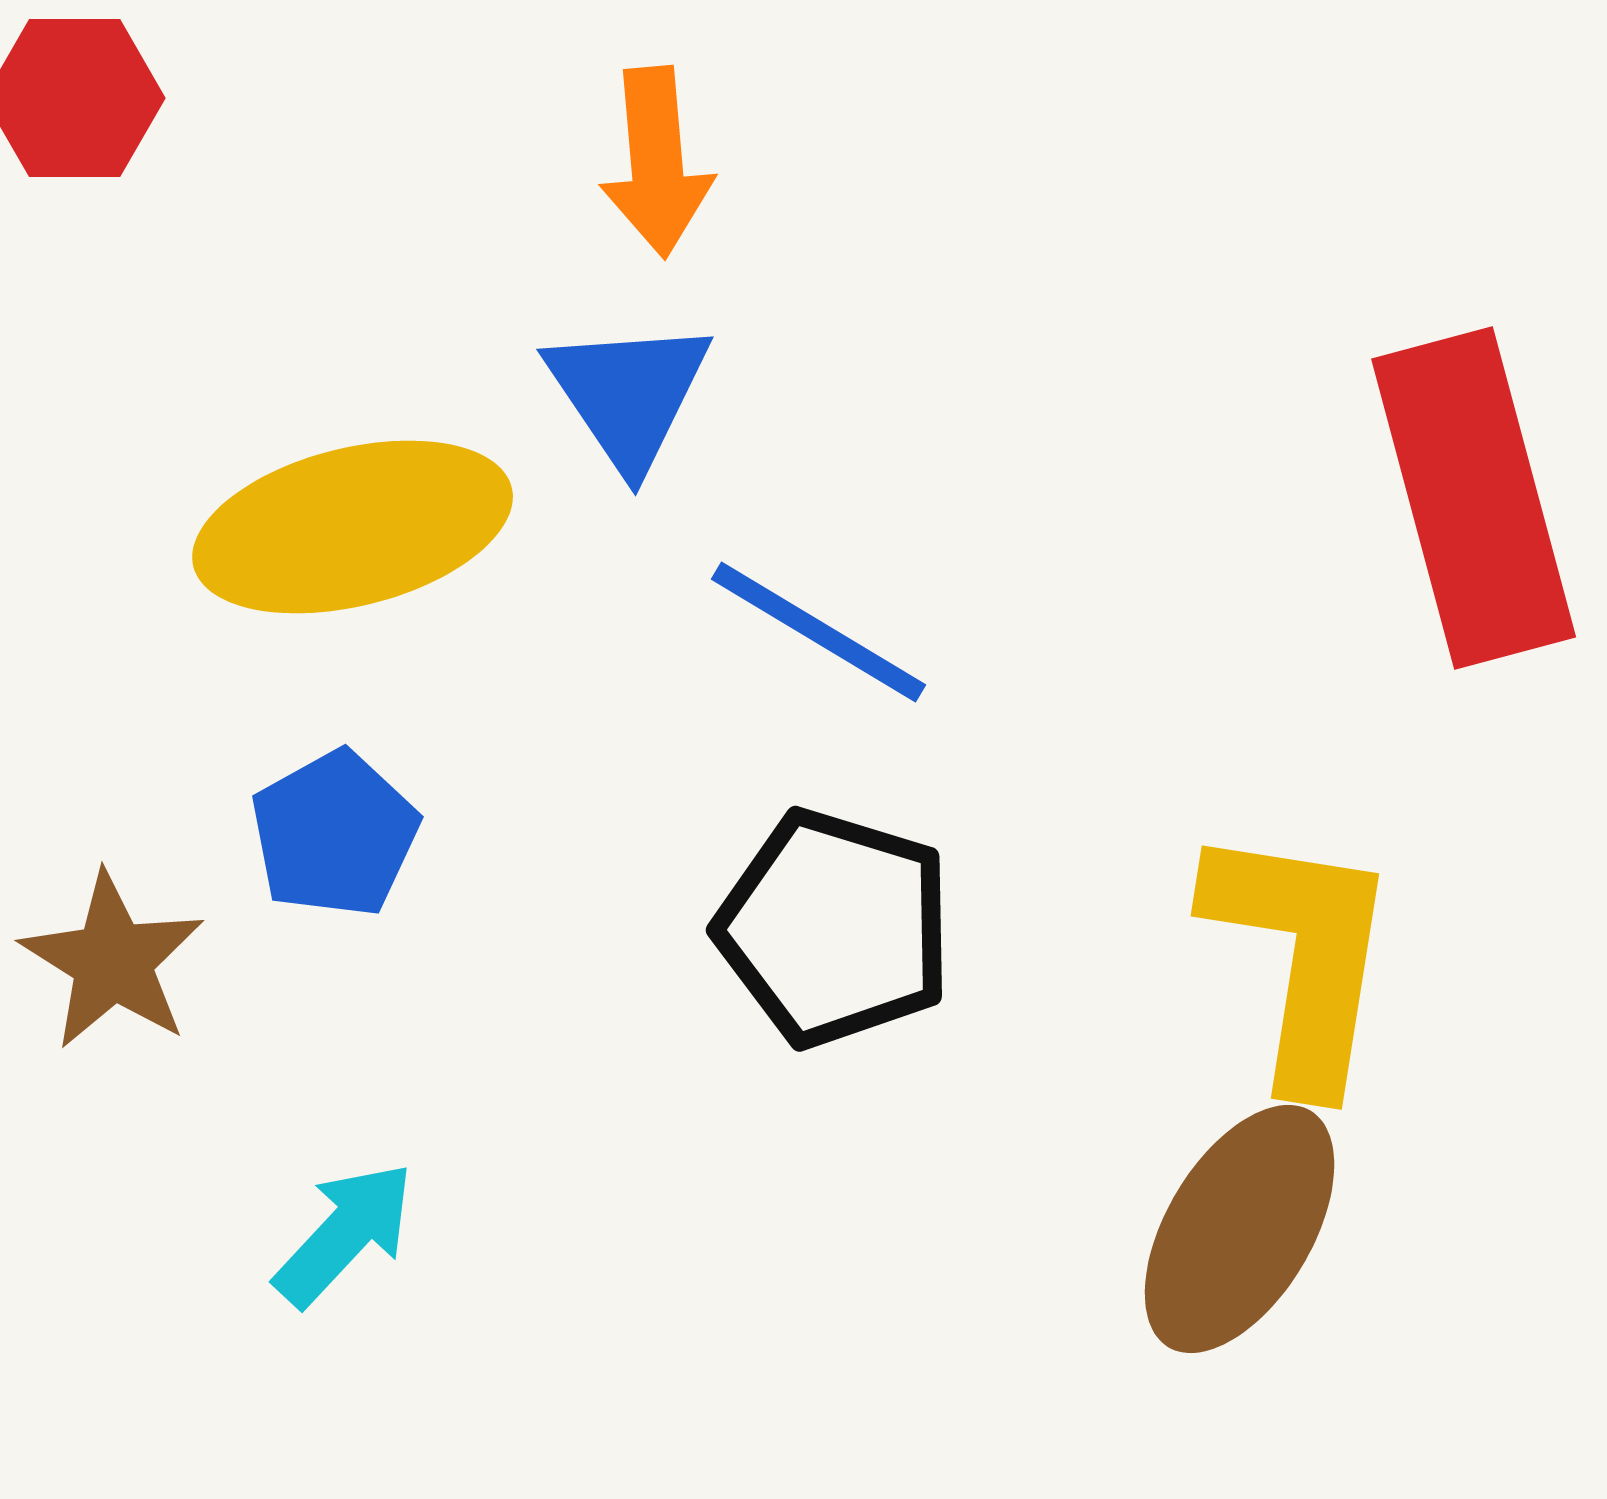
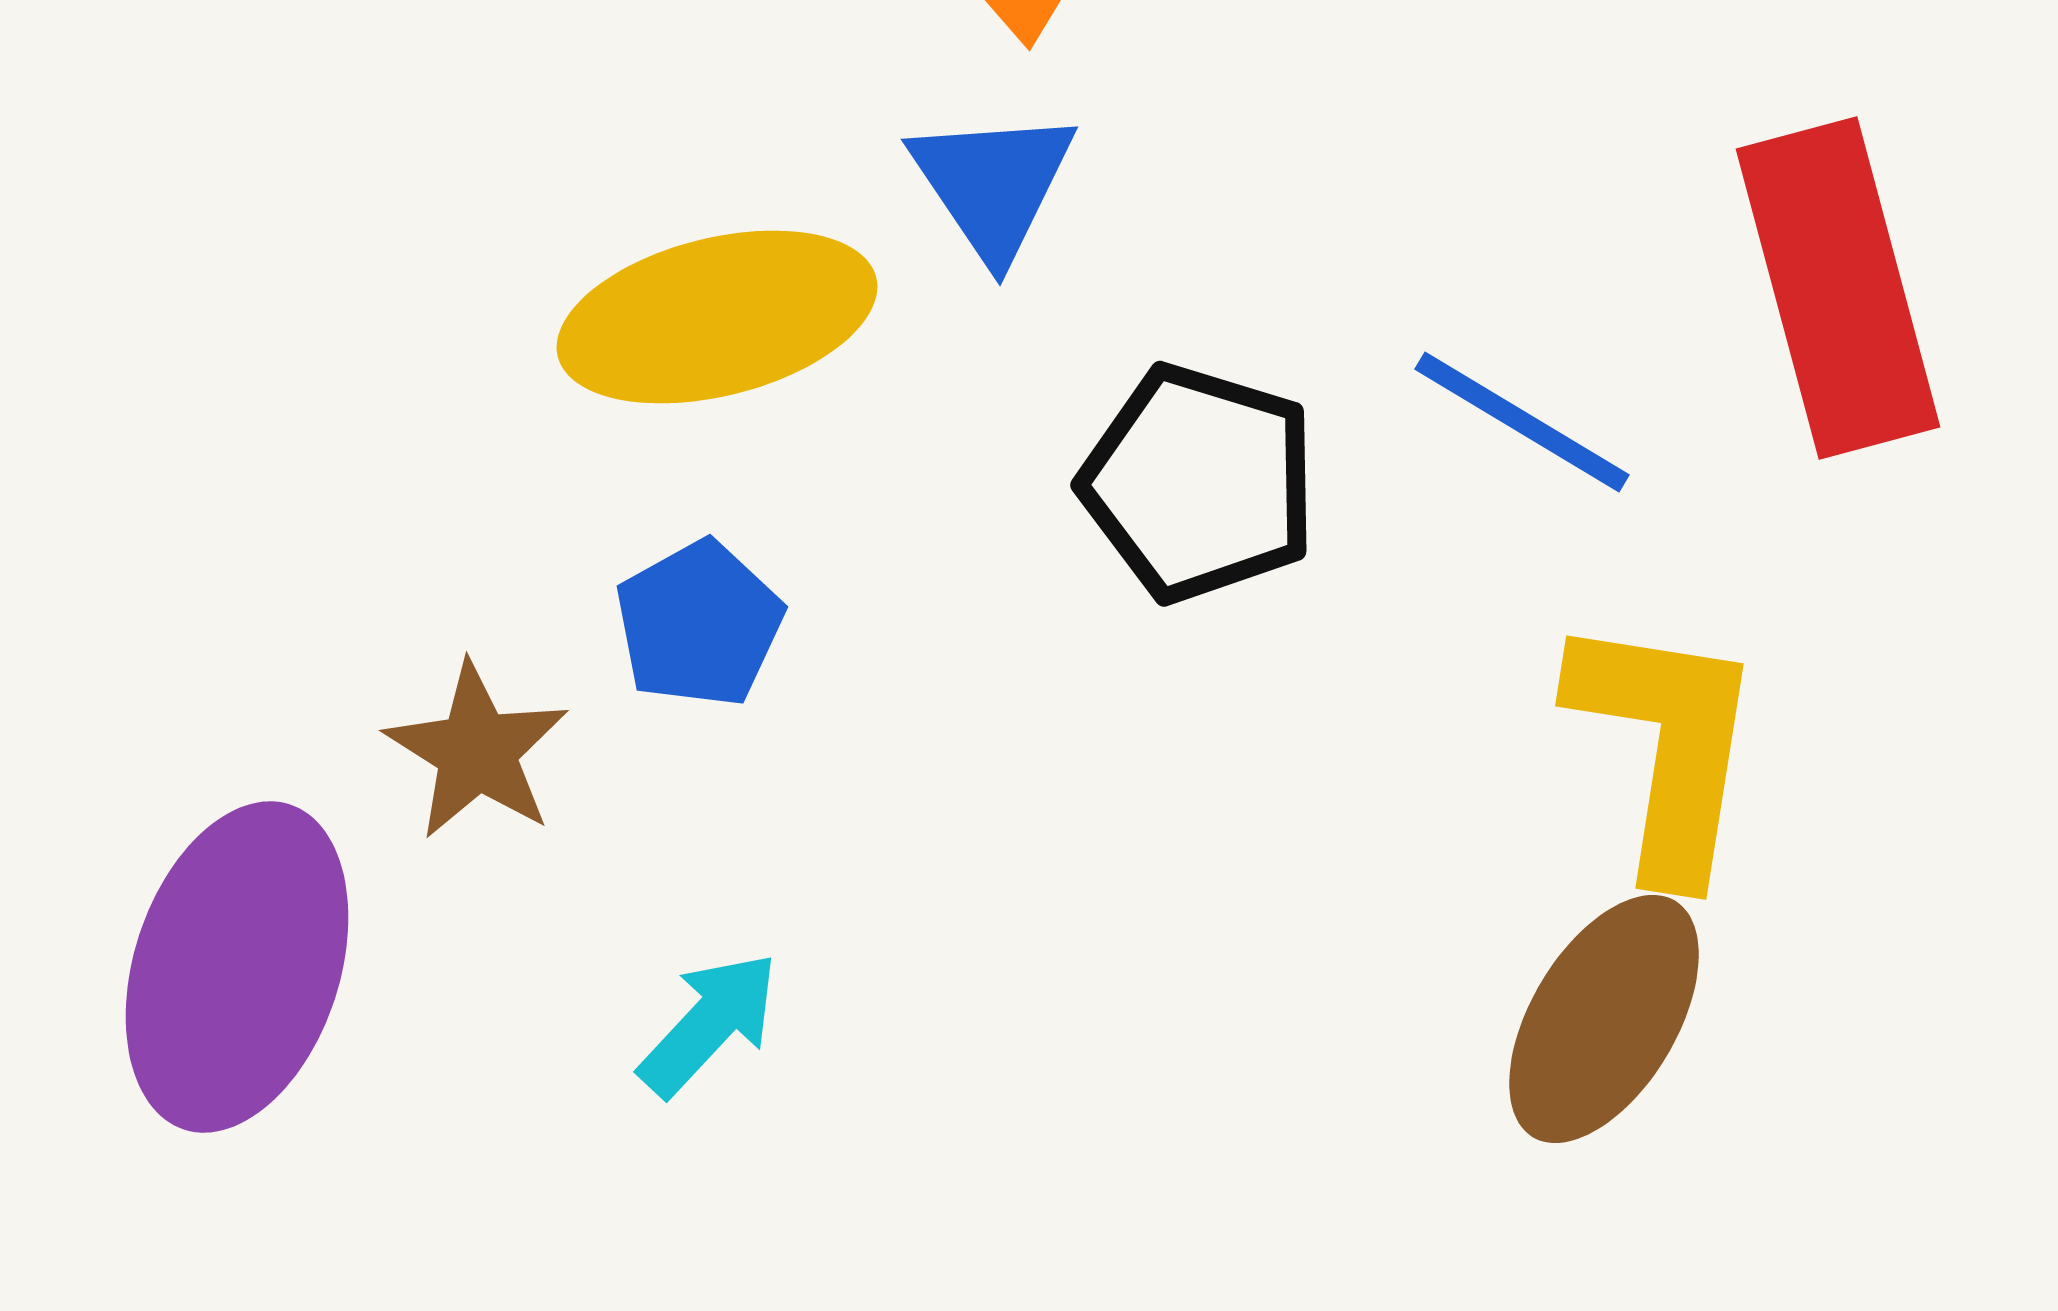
blue line: (819, 632) -> (1522, 422), moved
black pentagon: (835, 928) -> (1199, 483), moved

